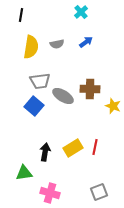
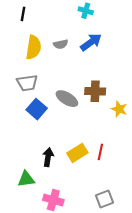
cyan cross: (81, 12) -> (86, 11), turned -32
blue arrow: (86, 42) -> (91, 42), size x1.5
gray trapezoid: (40, 81) -> (27, 83), moved

